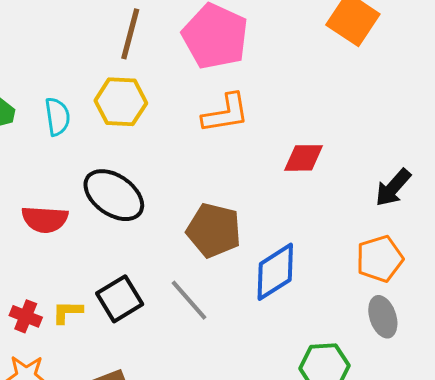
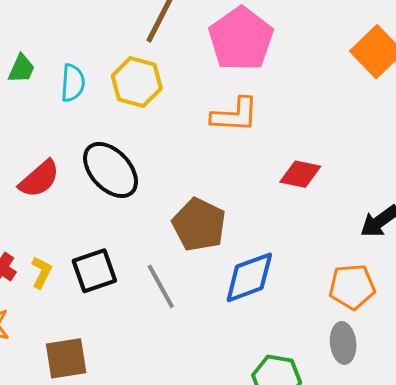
red semicircle: (45, 219) -> (39, 179), turned -57
yellow L-shape: (67, 312) -> (41, 272), turned 104

